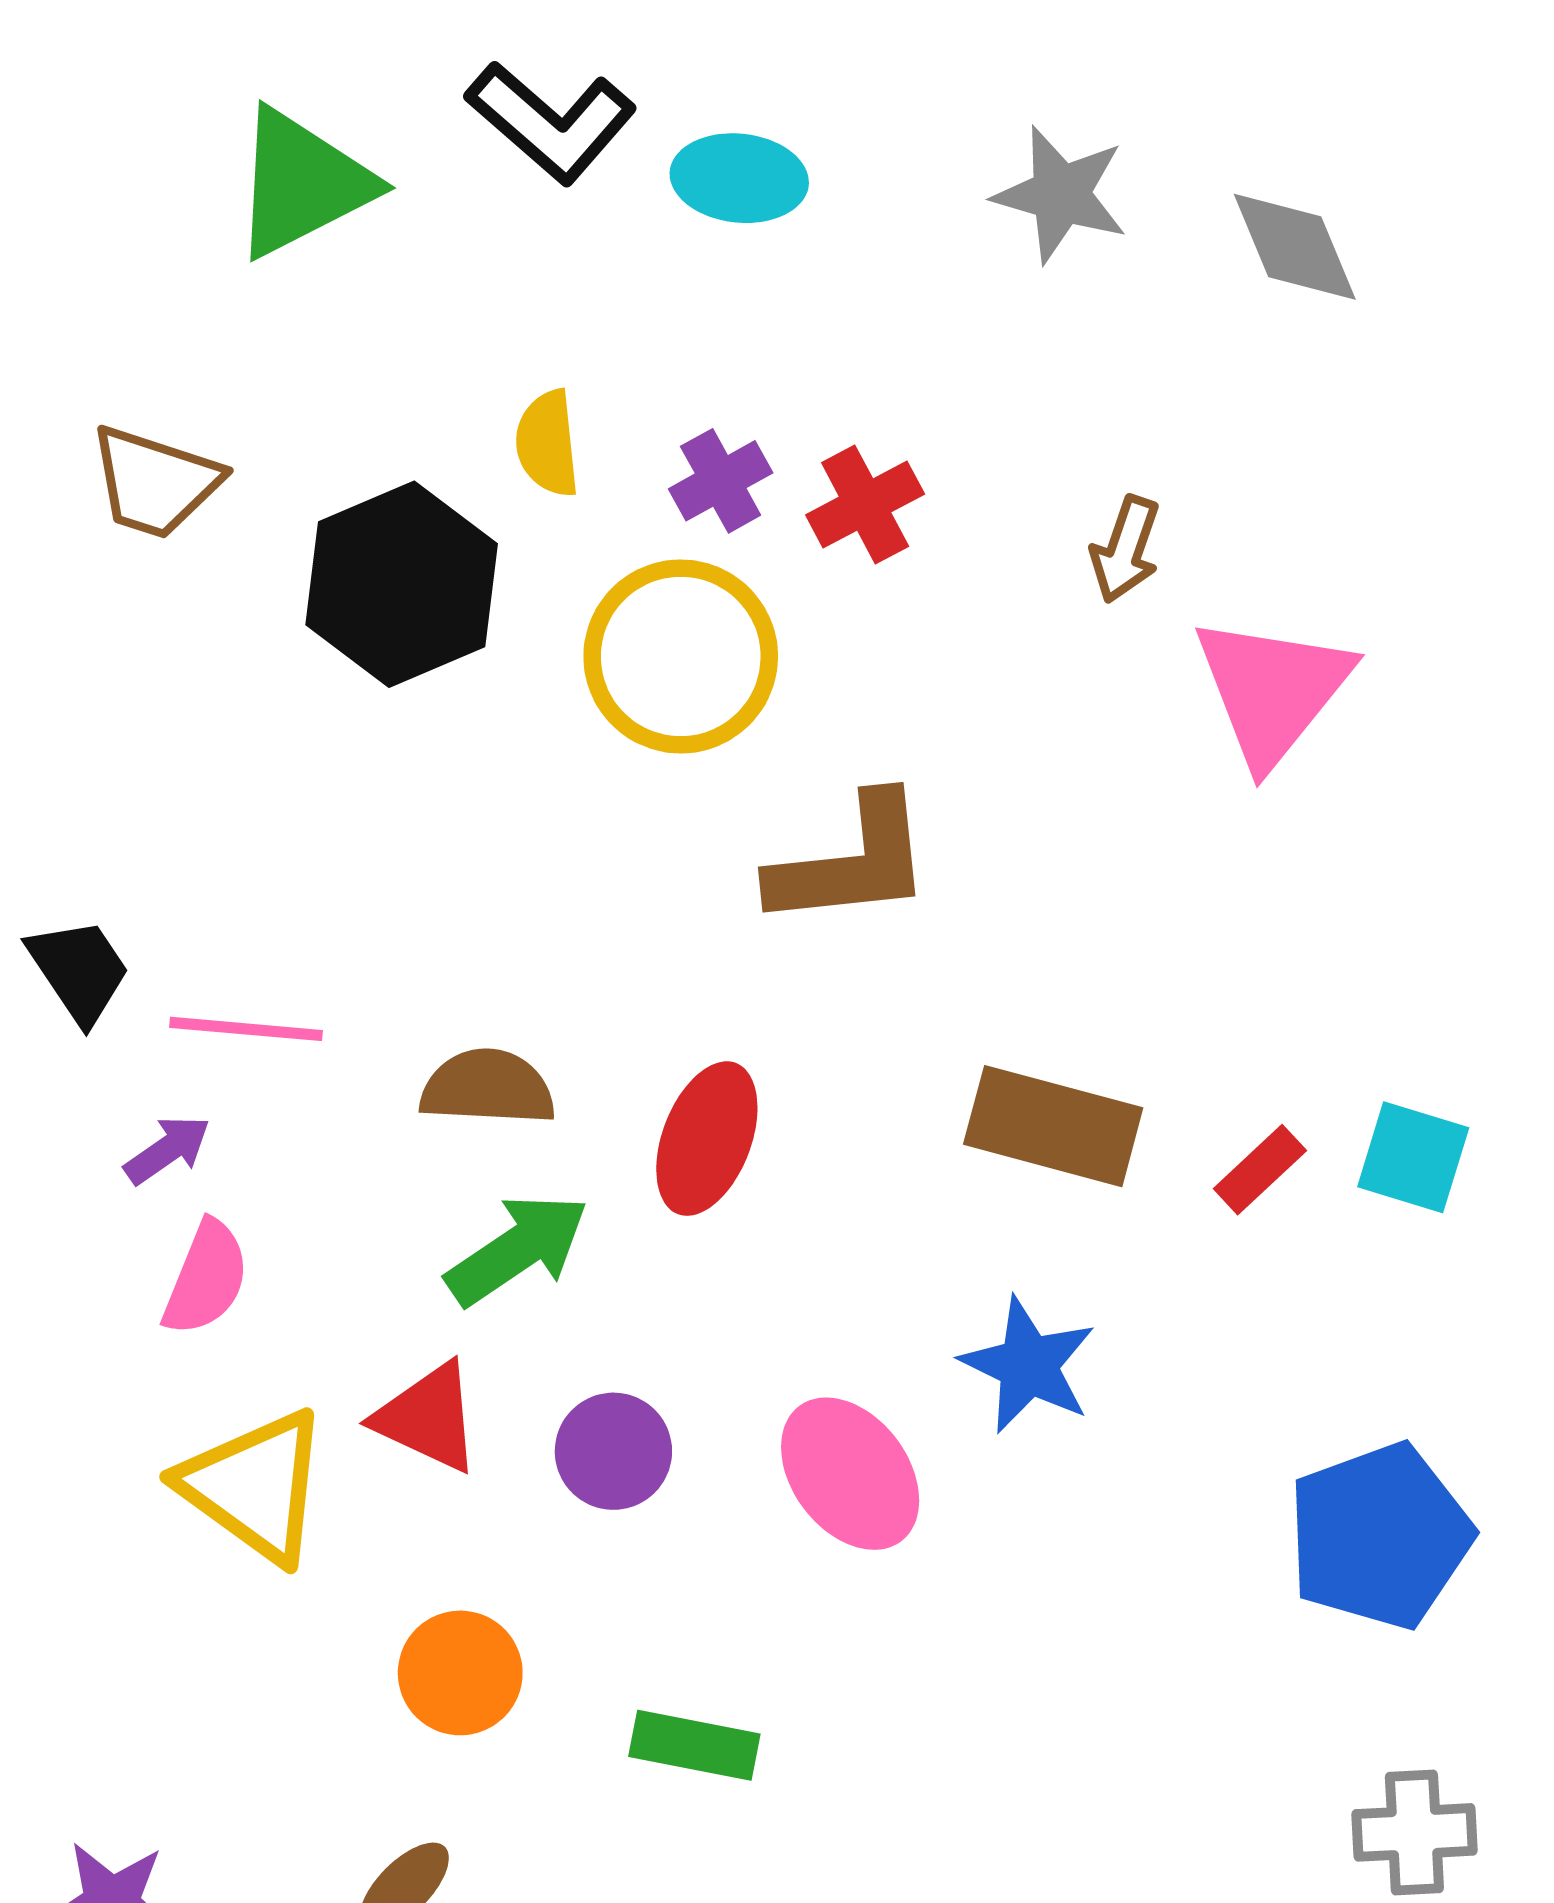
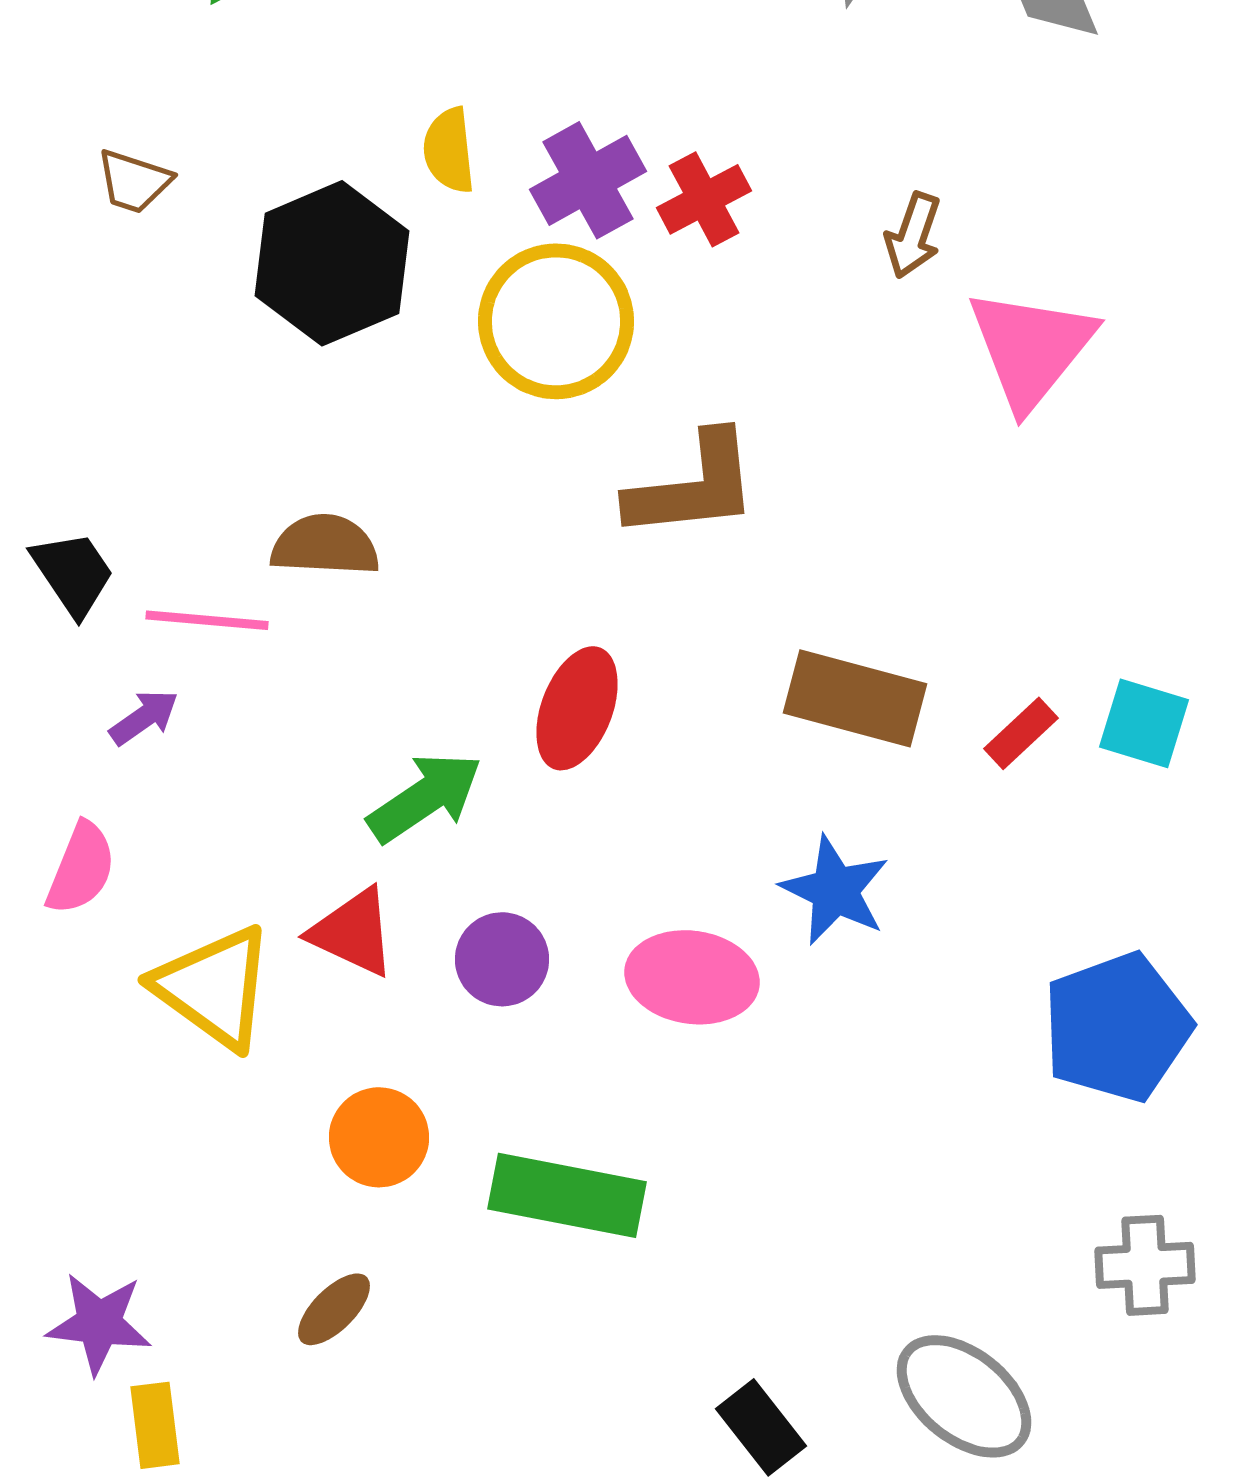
purple cross: (721, 481) -> (588, 180), size x1.4
brown trapezoid: (155, 482) -> (134, 181), size x0.7
brown semicircle: (488, 1087) -> (325, 545), moved
pink semicircle: (206, 1278) -> (81, 868), moved
pink ellipse: (850, 1474) -> (692, 977), turned -45
green rectangle: (694, 1745) -> (567, 1195), size x1.5

